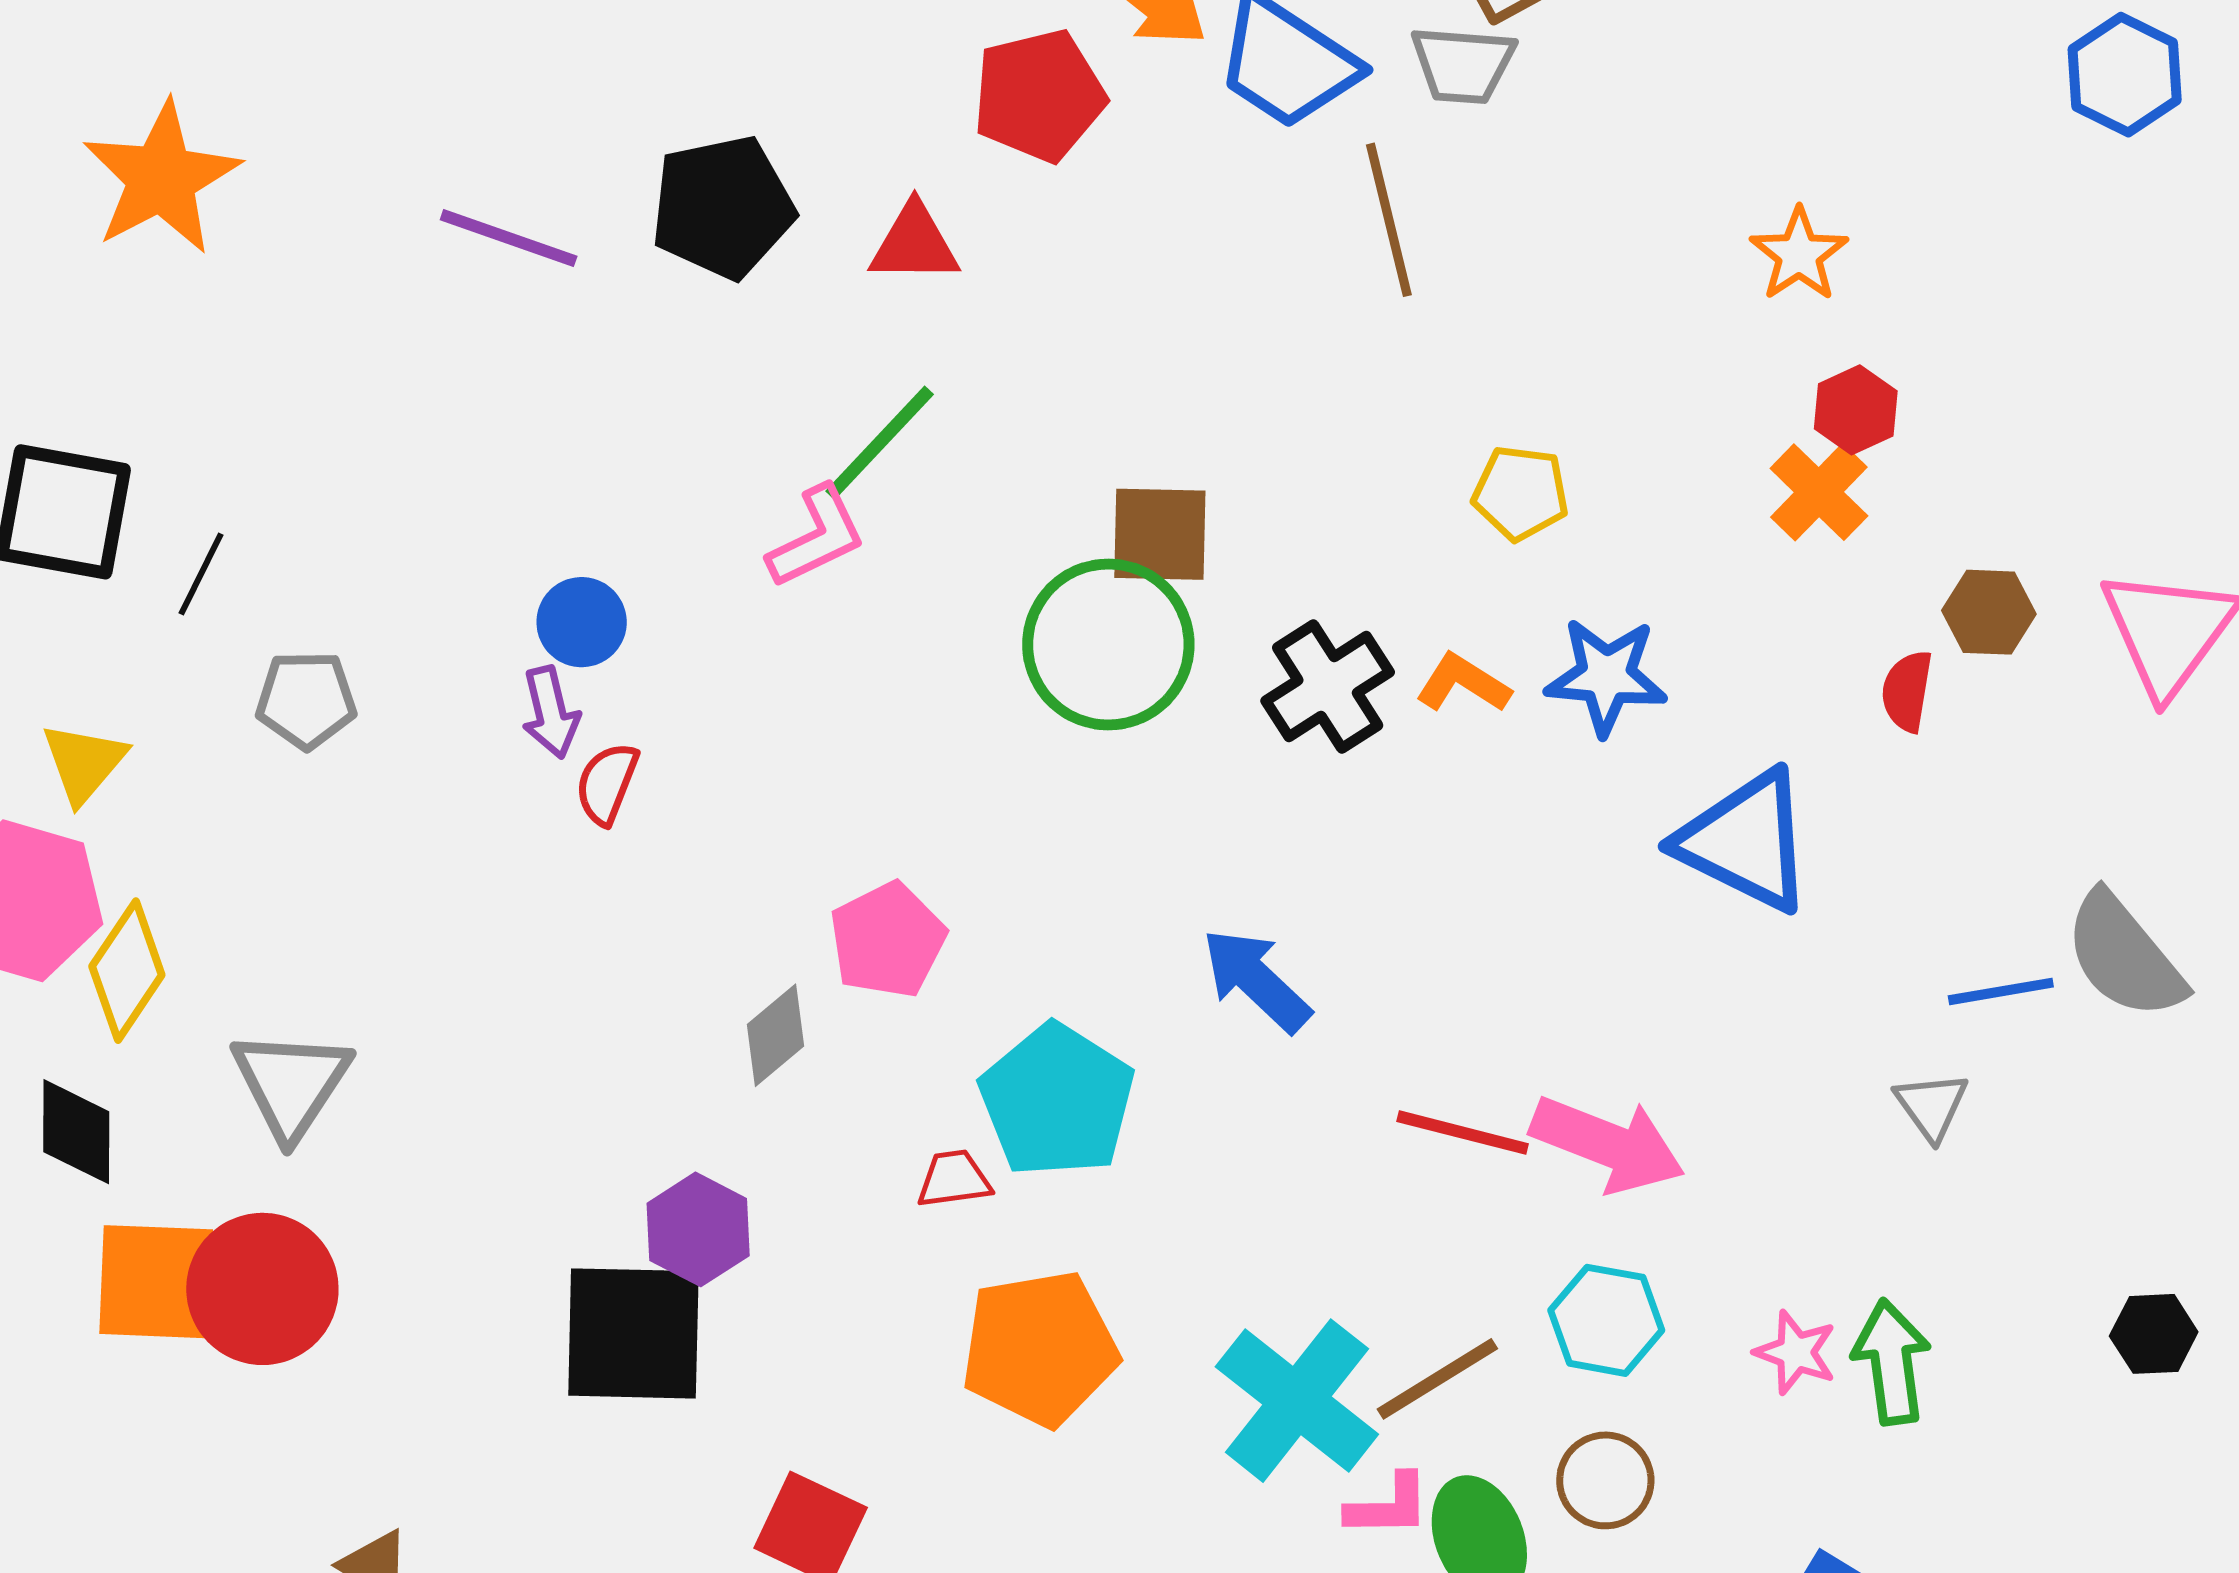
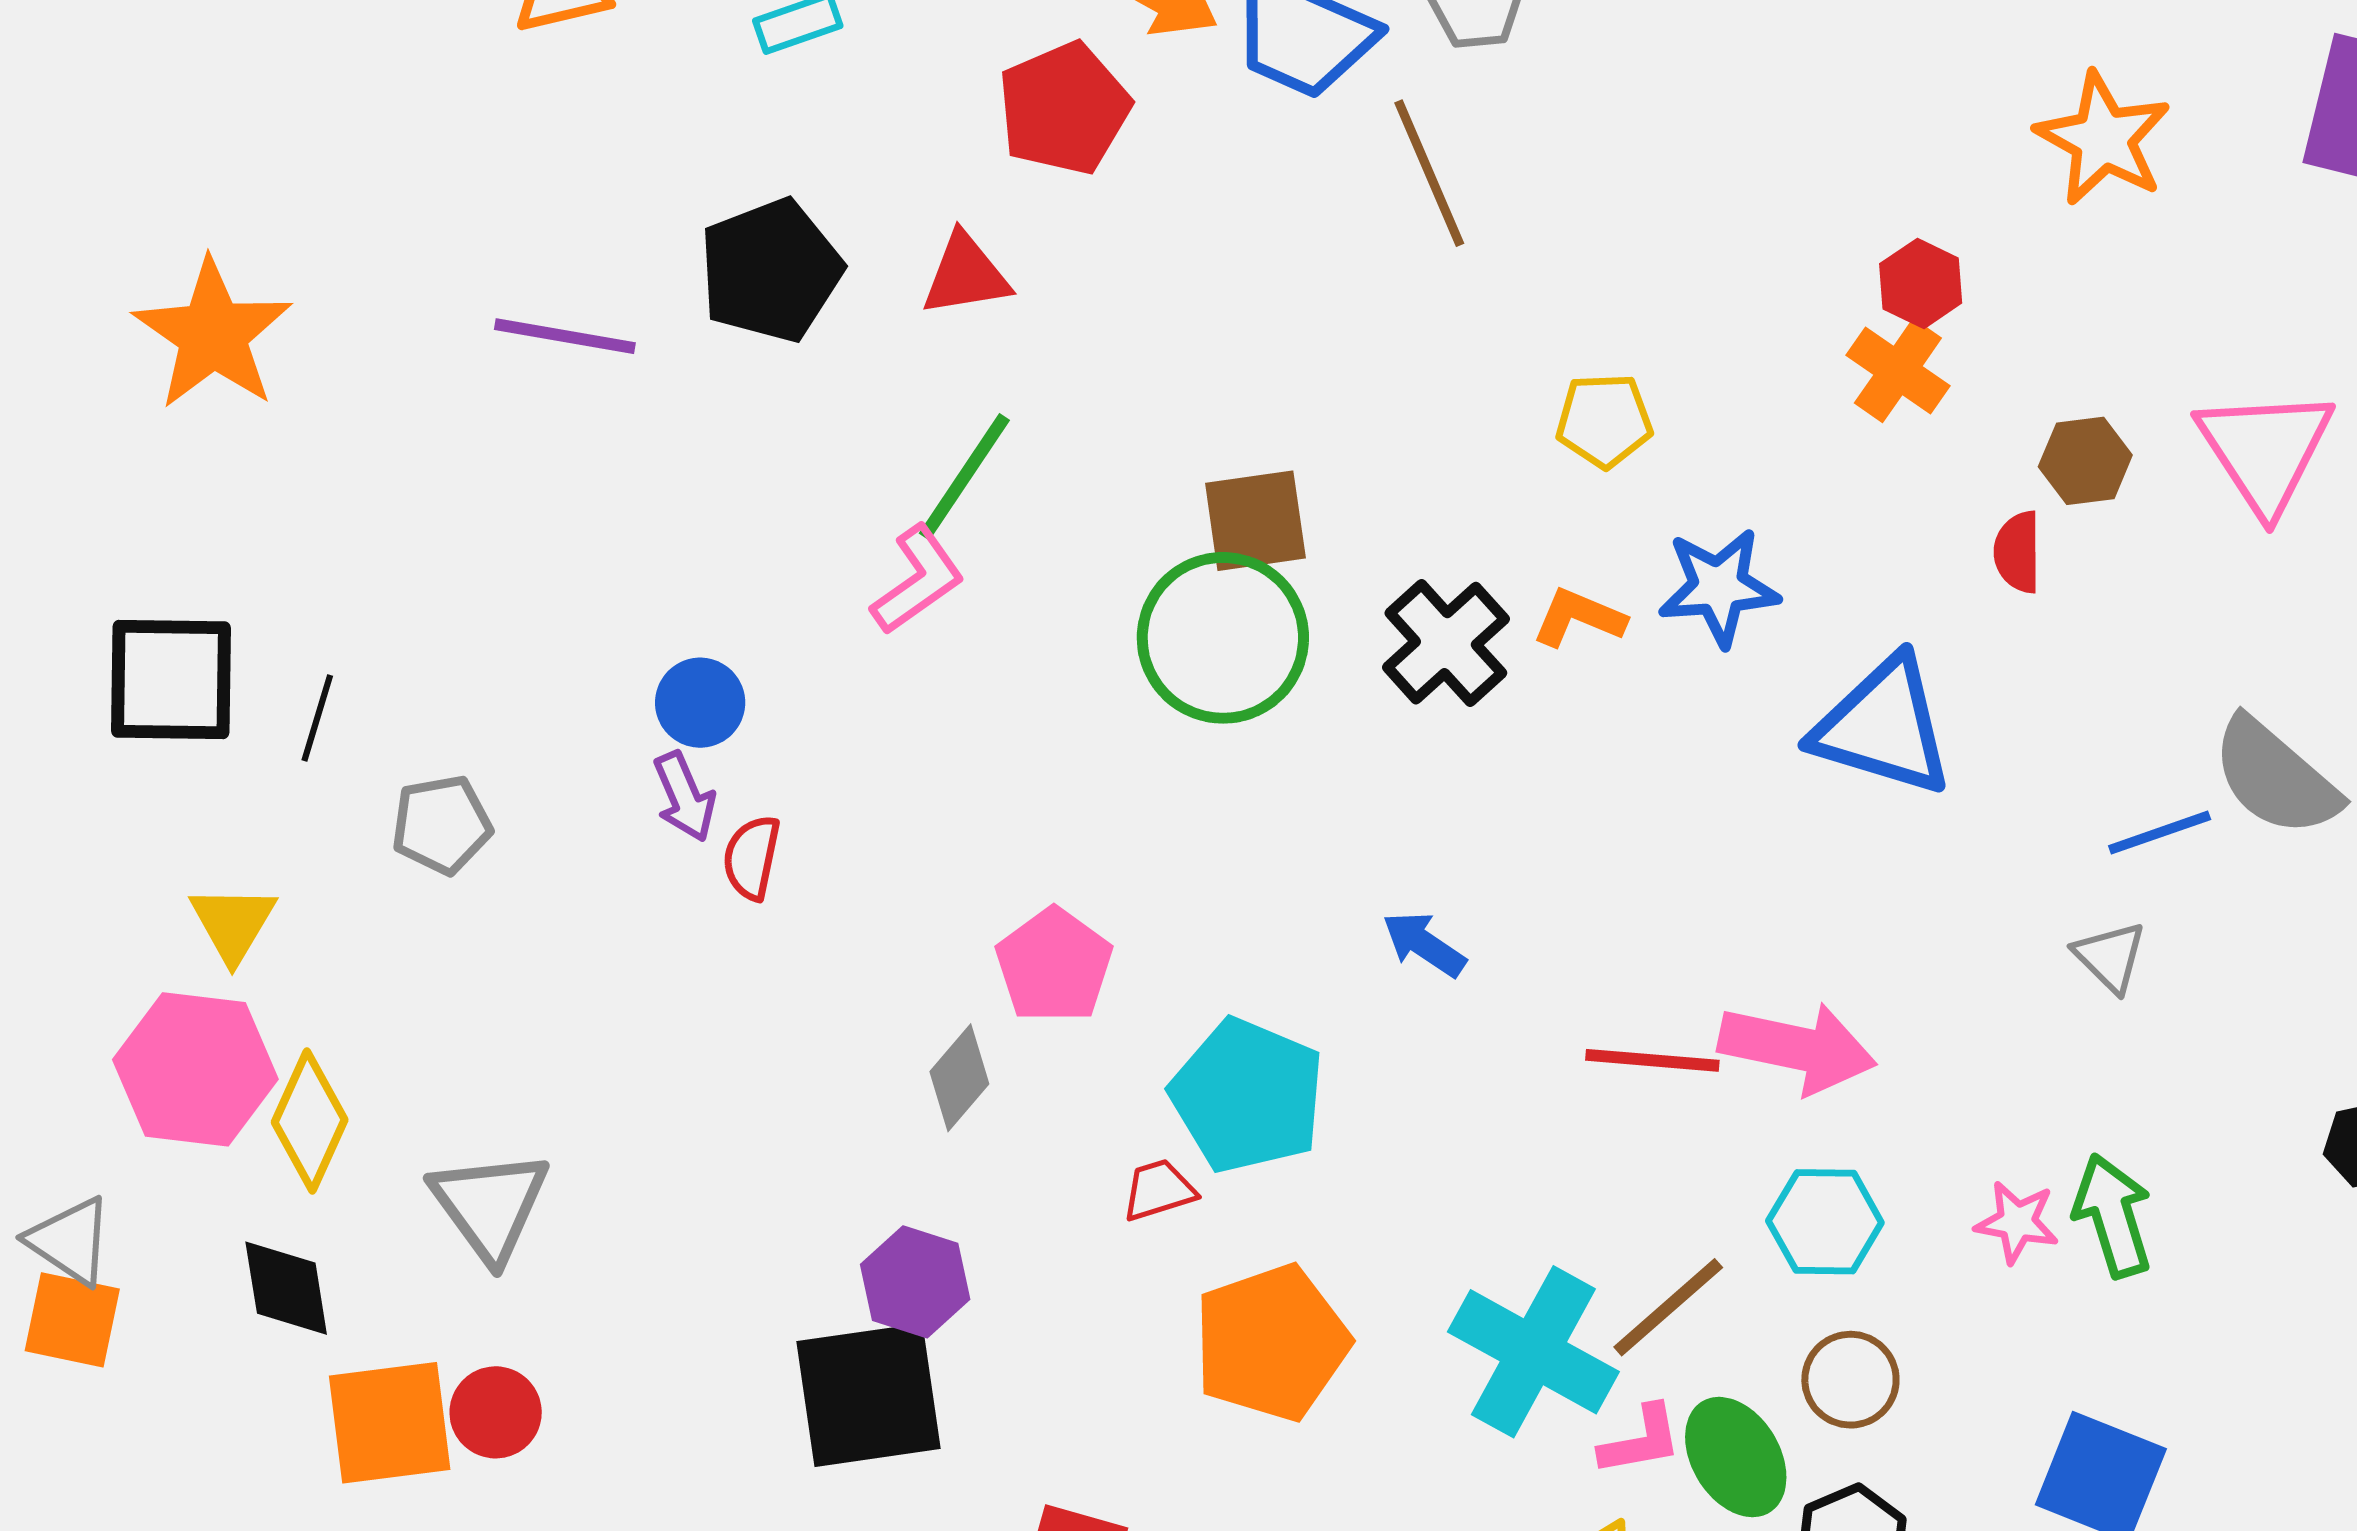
orange star: (1799, 255) -> (2103, 139), moved, size x1.4
blue arrow: (1256, 980) -> (1424, 944), size x0.7
red circle: (262, 1289) -> (496, 1412), size x0.6

